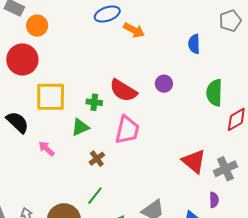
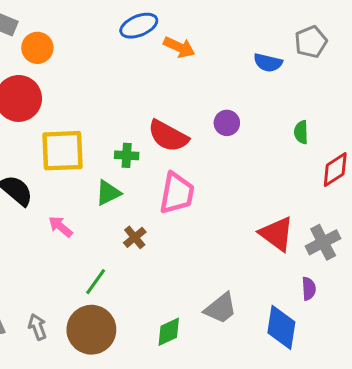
gray pentagon: (230, 21) -> (311, 42), moved
blue semicircle: (194, 44) -> (268, 63), turned -72
green semicircle: (214, 93) -> (301, 132), size x0.6
green line: (95, 196) -> (96, 282), moved

